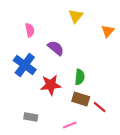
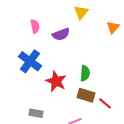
purple semicircle: (56, 48) -> (61, 34), moved, turned 120
red star: (51, 85) -> (56, 81), turned 30

